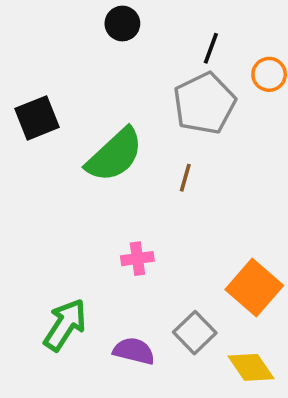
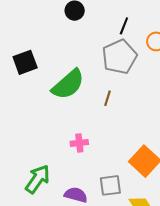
gray square: (195, 333) -> (110, 185), turned 35

